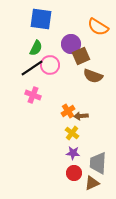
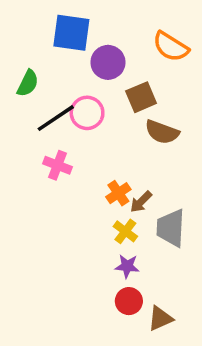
purple circle: (71, 44) -> (108, 62), moved
green semicircle: (36, 48) -> (28, 83), moved
brown arrow: (81, 116) -> (141, 202), turned -40
gray trapezoid: (98, 163) -> (171, 228), moved

